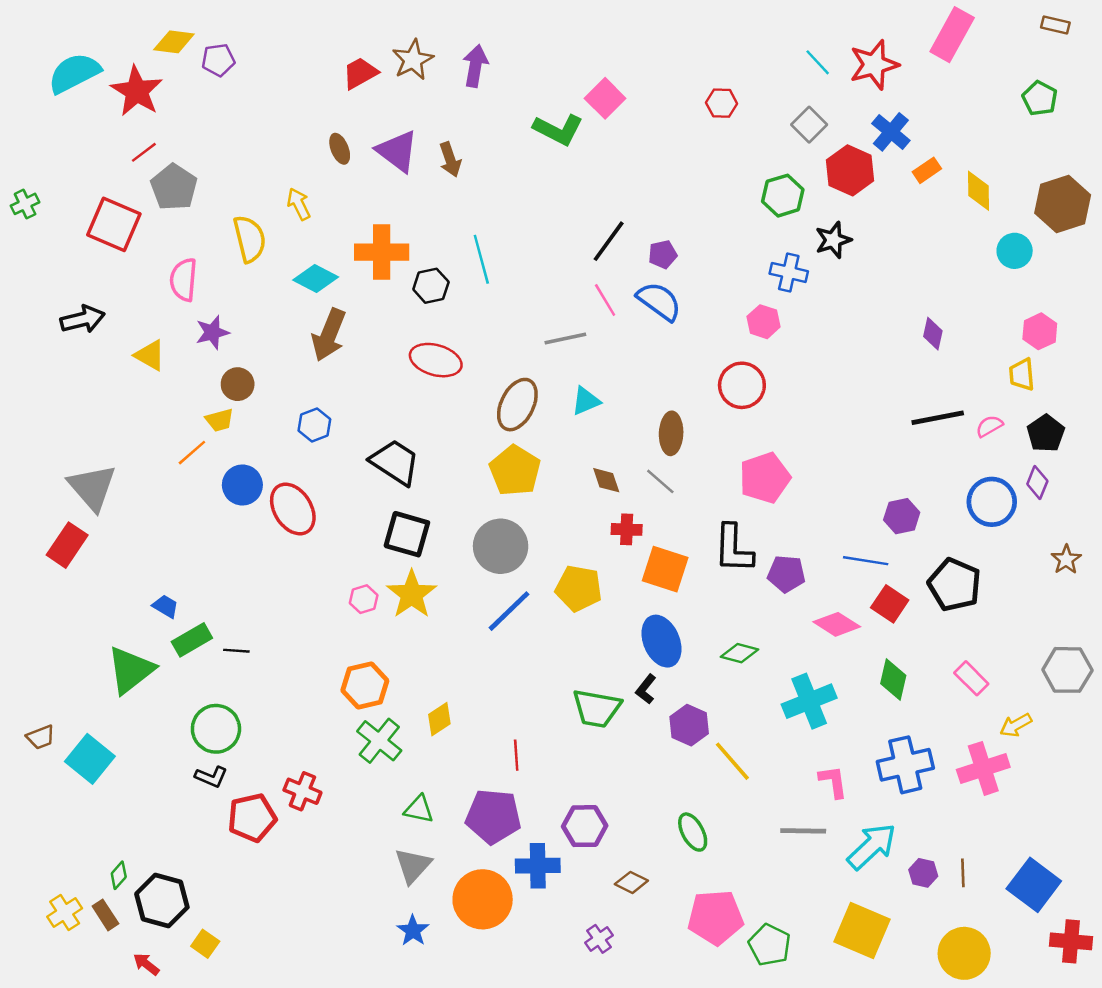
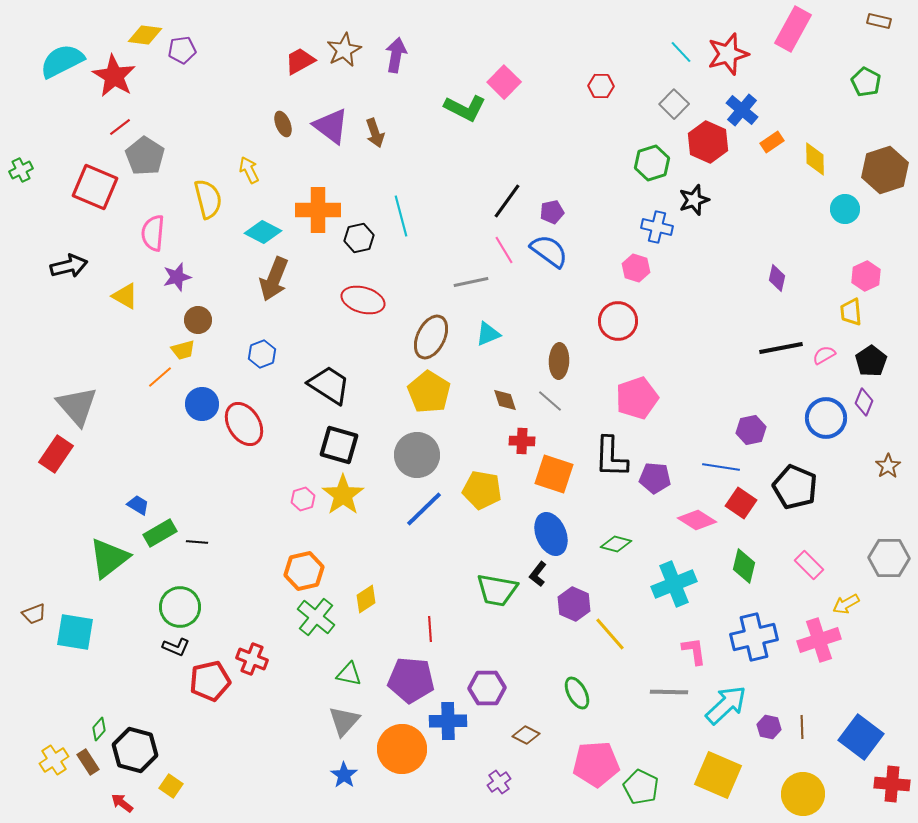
cyan square: (90, 759) -> (75, 632), turned -30

